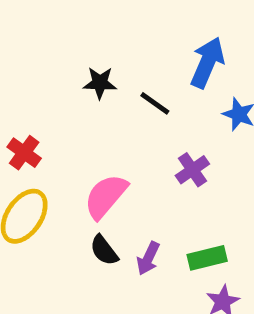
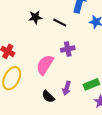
purple cross: (192, 170) -> (68, 49), moved, turned 32
black semicircle: (104, 250) -> (48, 97), moved

